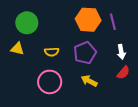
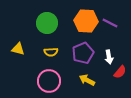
purple line: (113, 22) -> (110, 23), turned -49
green circle: (27, 23) -> (47, 23), moved
white arrow: (121, 52) -> (109, 57), moved

